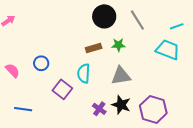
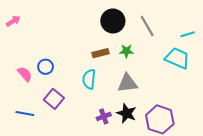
pink semicircle: (12, 71) -> (25, 74), moved
purple square: (62, 89) -> (54, 99), moved
purple cross: (99, 109) -> (104, 116), turned 32

